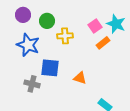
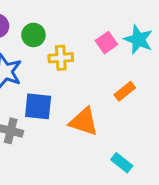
orange rectangle: (103, 43) -> (125, 91), moved
orange triangle: (80, 78) -> (84, 122), size x1.5

